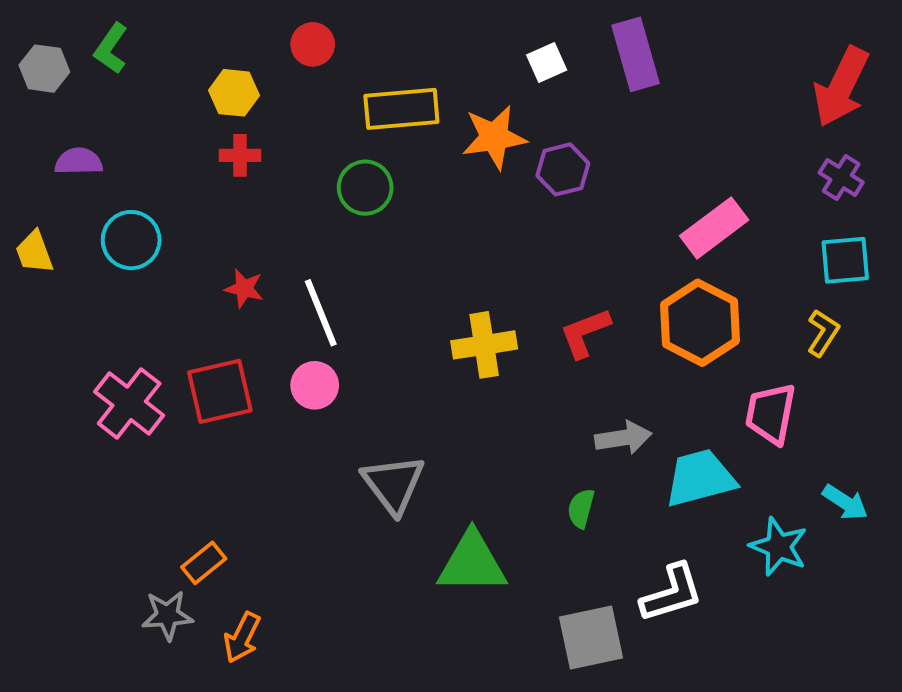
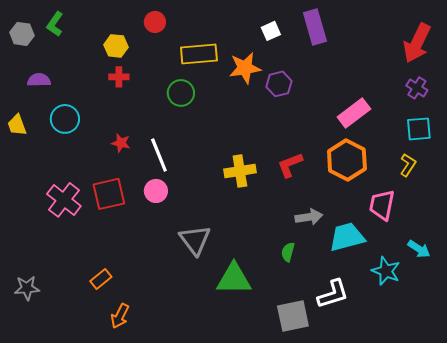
gray star: (167, 615) -> (27, 288), moved

